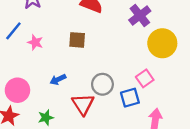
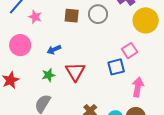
gray circle: (102, 84) -> (98, 14), moved
pink circle: (17, 90) -> (20, 45), moved
green star: (46, 117) -> (48, 75), moved

